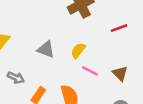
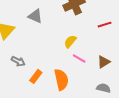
gray triangle: (46, 49) -> (35, 16), moved
brown triangle: (120, 73) -> (104, 62), turned 40

